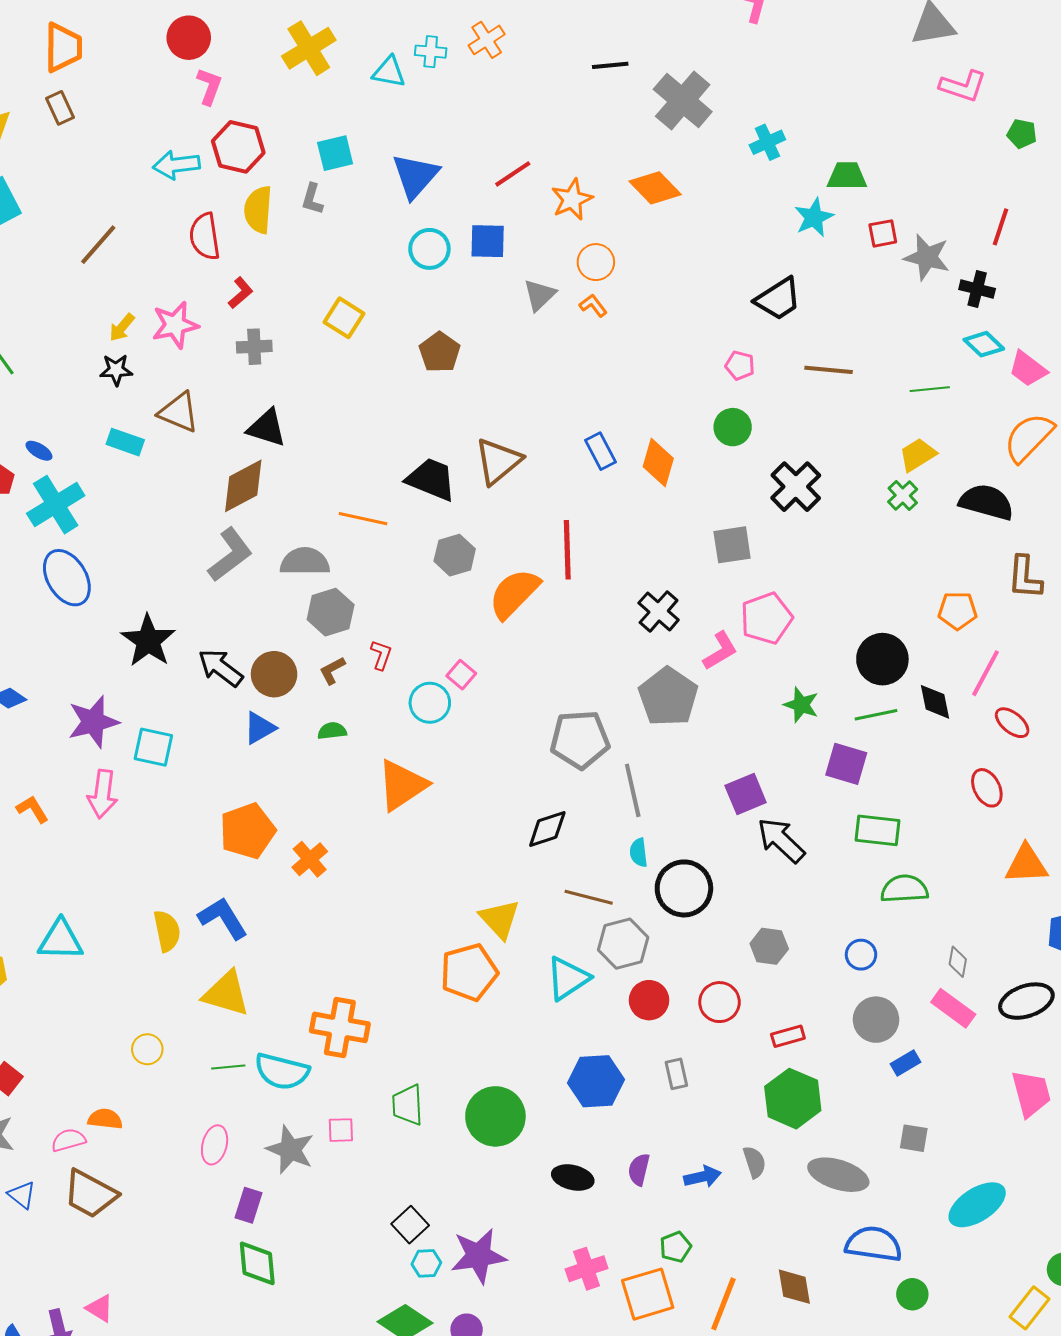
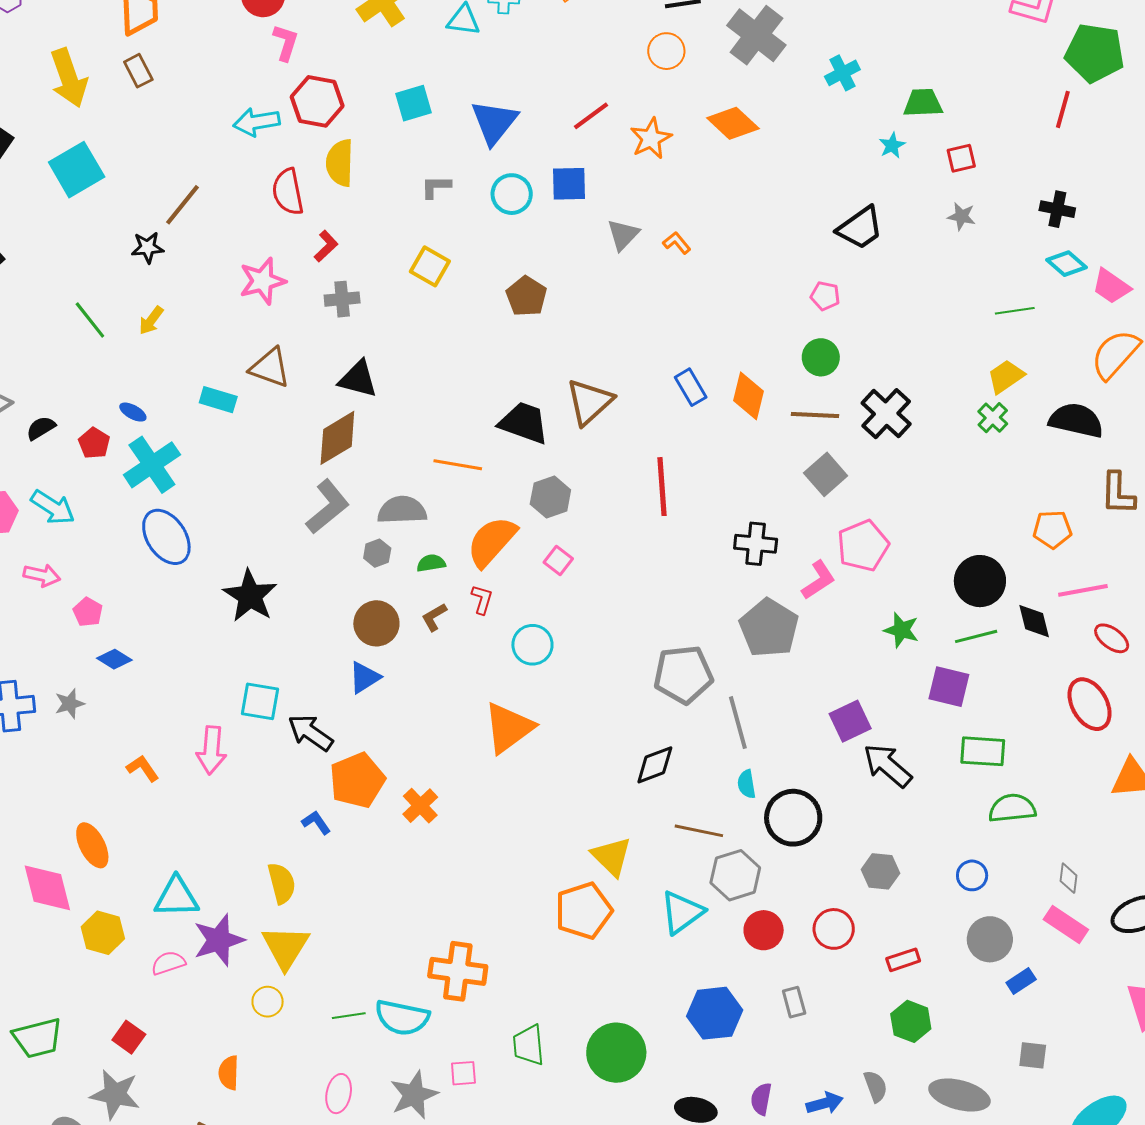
green pentagon: (1022, 134) -> (1095, 53), size x2.0
gray L-shape: (312, 199) -> (436, 187), moved, turned 76
cyan star: (814, 217) -> (892, 145), size x0.7
red line: (1000, 227) -> (1063, 109), moved
gray star: (927, 257) -> (962, 216), moved, size x0.6
orange circle: (596, 262) -> (666, 51), moved
yellow arrow: (122, 327) -> (151, 320), moved
black star: (116, 370) -> (148, 247), moved
brown line: (829, 370) -> (815, 415), moved
gray square: (732, 545) -> (826, 474), turned -30
orange semicircle: (514, 594) -> (492, 542), moved
black cross: (659, 611) -> (756, 544), turned -33
gray hexagon: (331, 612) -> (377, 553), moved, size x0.6
black arrow: (220, 668) -> (310, 733), moved
pink line: (985, 673) -> (1083, 590), turned 54
pink square: (461, 675) -> (558, 561), moved
purple star: (93, 722) -> (219, 940), moved
green semicircle: (332, 731) -> (431, 563), moved
red ellipse: (987, 788) -> (1090, 704), size x1.4
blue L-shape: (223, 918) -> (316, 822), moved, size x0.6
yellow triangle: (226, 994) -> (285, 947), moved, turned 48
green hexagon: (793, 1099) -> (911, 1021), size x0.7
orange semicircle: (105, 1119) -> (229, 1073), turned -92
pink semicircle: (68, 1140) -> (168, 963), moved
gray star: (290, 1150) -> (414, 1095), turned 30

